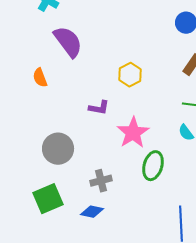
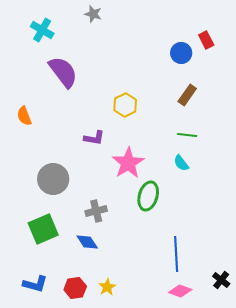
orange semicircle: (40, 78) -> (24, 116), moved
blue diamond: (92, 212) -> (87, 242), turned 45

